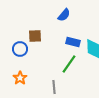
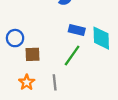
brown square: (35, 36) -> (32, 54), moved
orange star: (20, 78) -> (27, 82), moved

